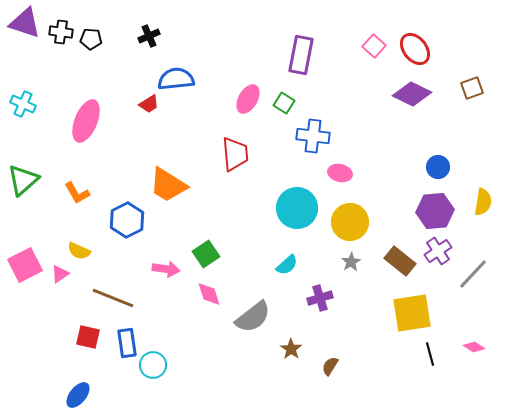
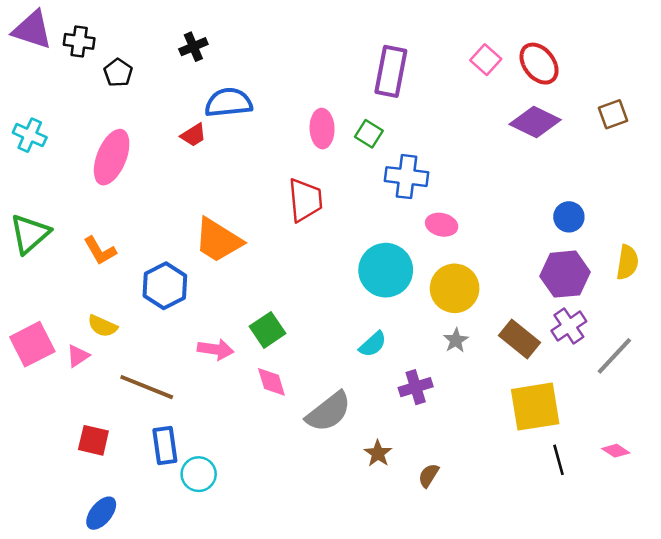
black pentagon: (91, 39) -> (118, 73), moved, turned 30
pink ellipse: (248, 99) -> (322, 129), turned -32
red square: (88, 337) -> (93, 440), moved

